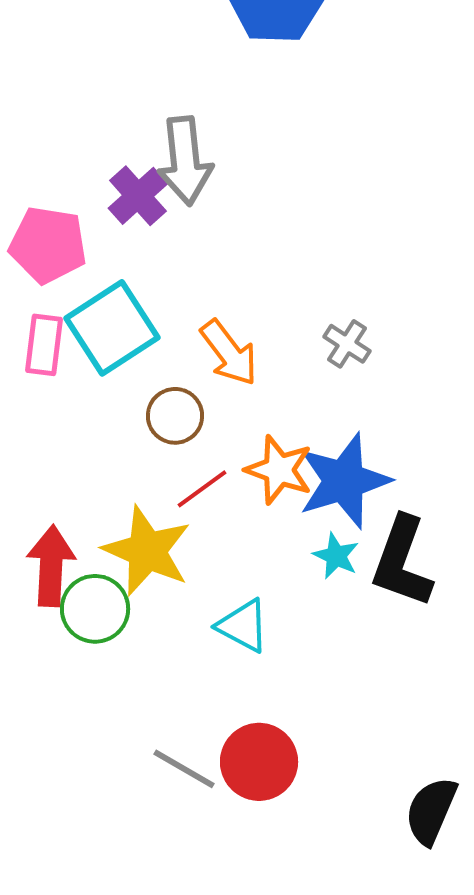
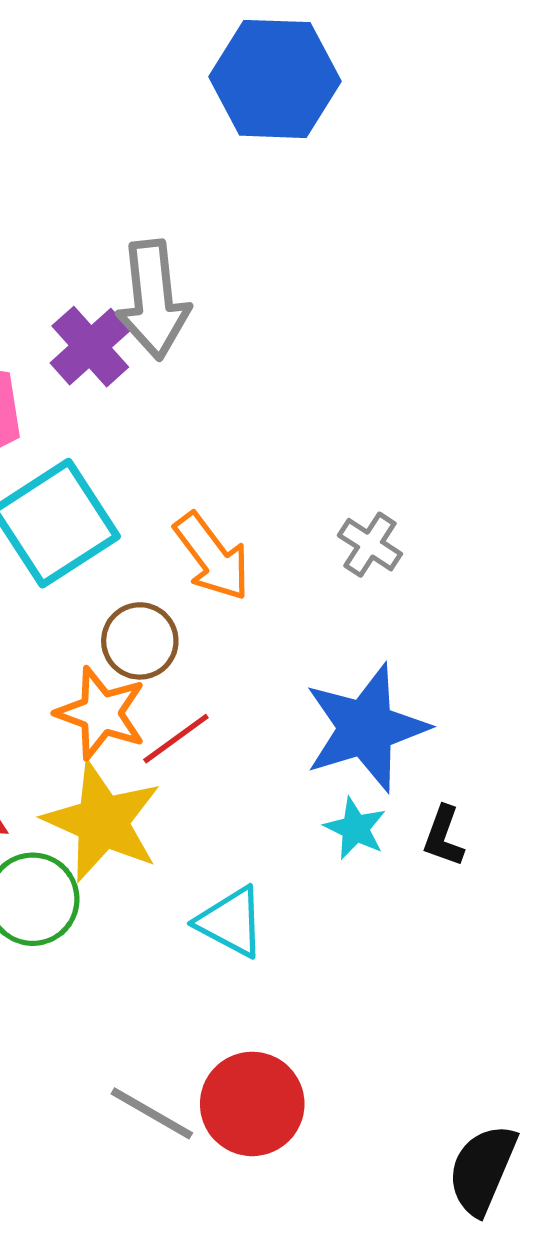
orange star: (279, 470) -> (101, 713), moved
black L-shape: (402, 562) -> (444, 836), size x0.5

